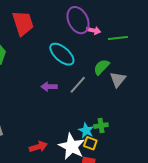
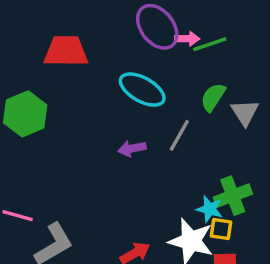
red trapezoid: (23, 23) -> (66, 51), turned -60
green line: (118, 38) -> (210, 44), moved
green cross: (101, 126) -> (233, 196), size x1.5

